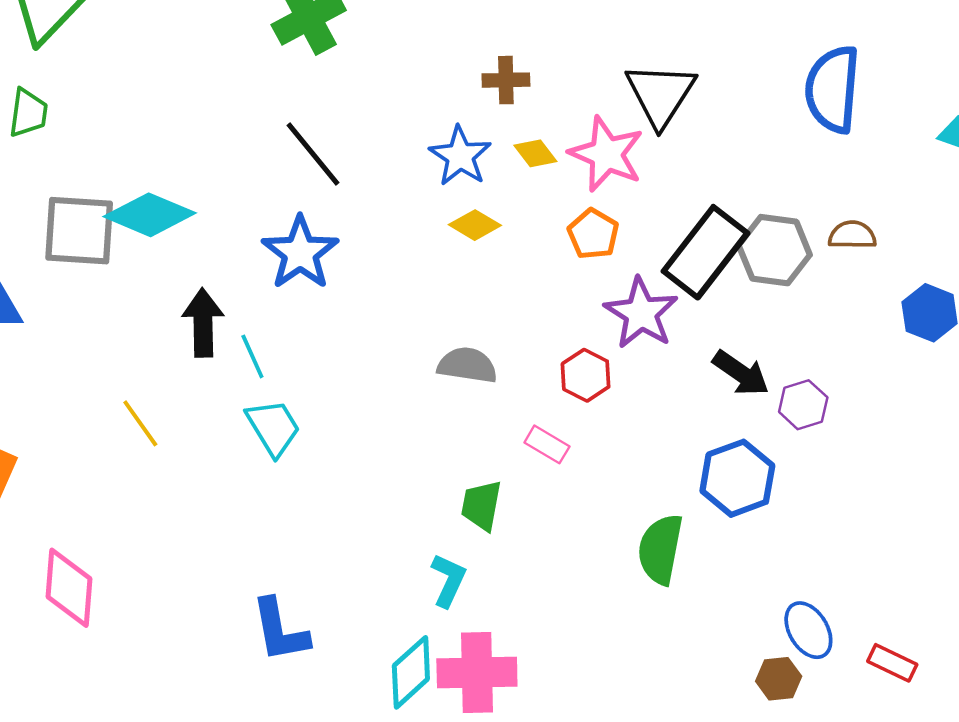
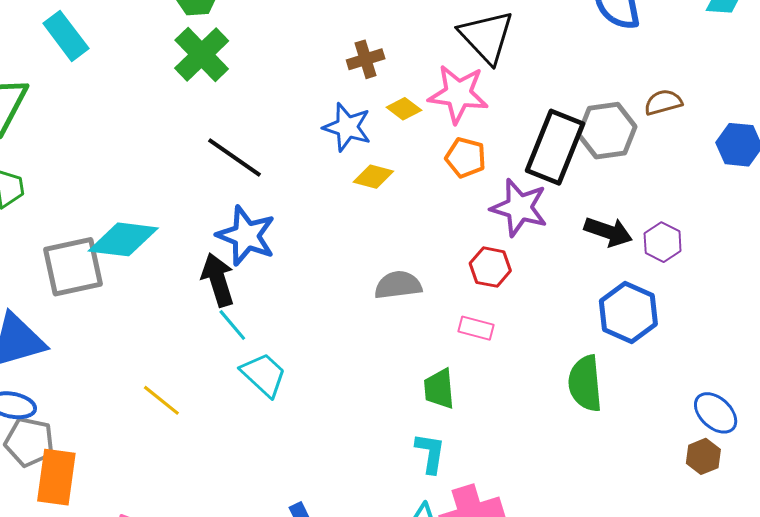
black arrow: (203, 323) -> (218, 280), moved

